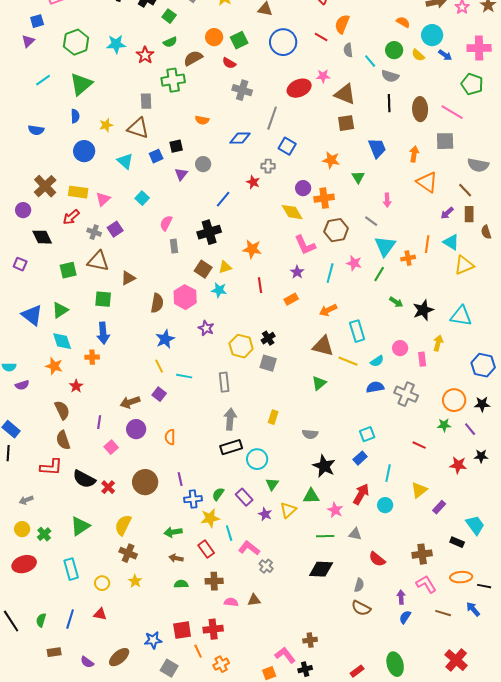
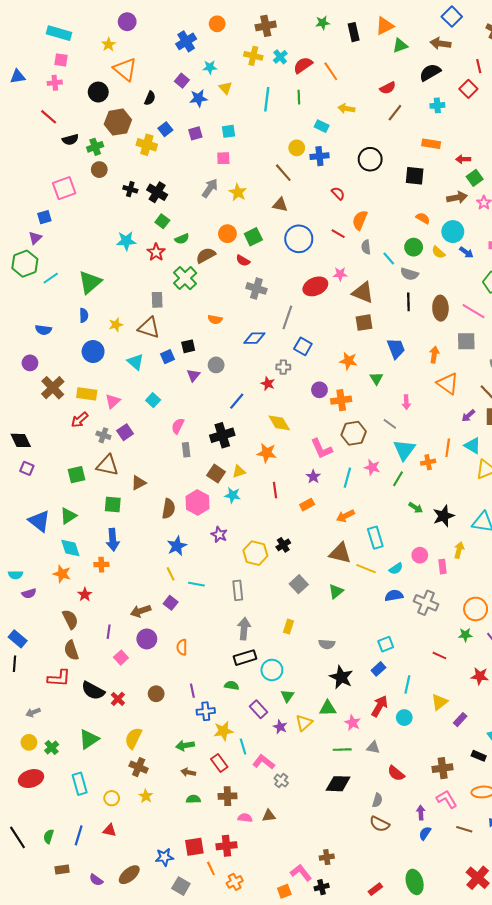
green square: (169, 16) -> (162, 221), moved
green hexagon: (76, 42) -> (25, 264), moved
green cross: (173, 80) -> (185, 278), turned -35
purple circle: (23, 210) -> (30, 363), moved
yellow diamond: (292, 212) -> (279, 423), moved
black diamond: (42, 237) -> (21, 440), moved
gray square: (268, 363) -> (299, 584), moved, turned 30
brown circle: (145, 482) -> (156, 694), size x0.6
green semicircle: (218, 494) -> (232, 685), moved, turned 64

